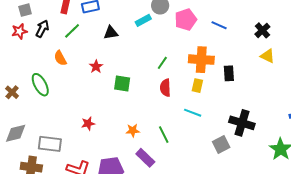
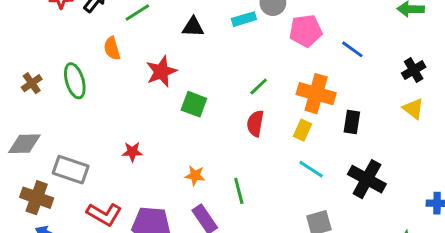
red star: (96, 67) -> (161, 72), size x1.5
cyan line: (193, 113) -> (311, 169), moved
black cross: (242, 123) -> (367, 179), moved

